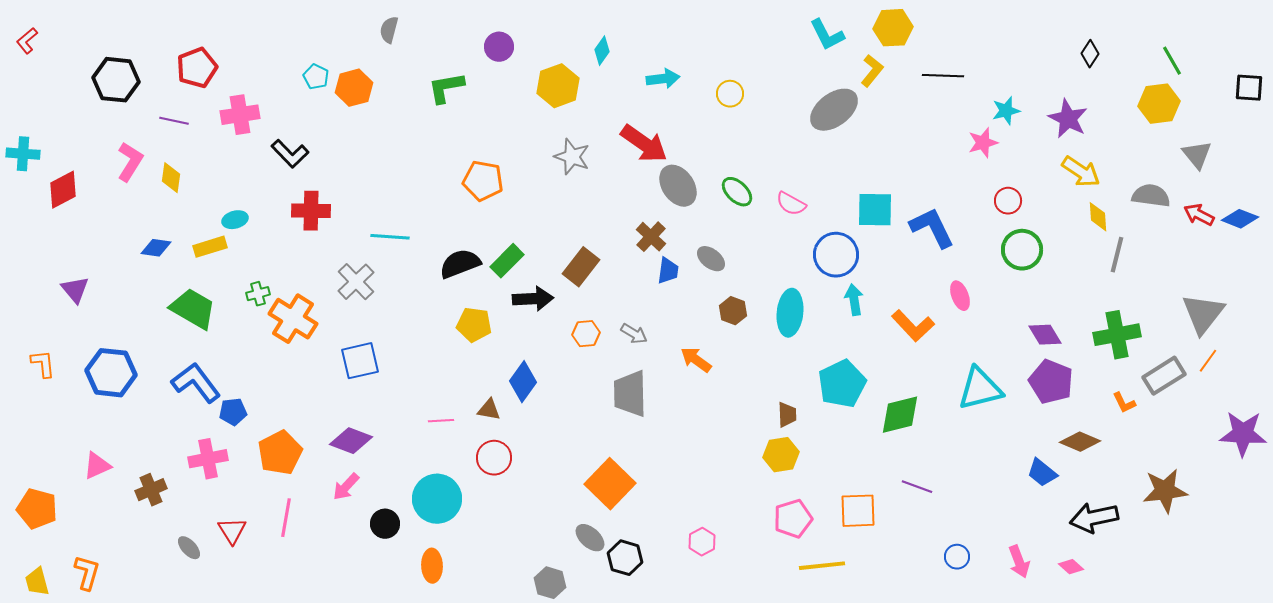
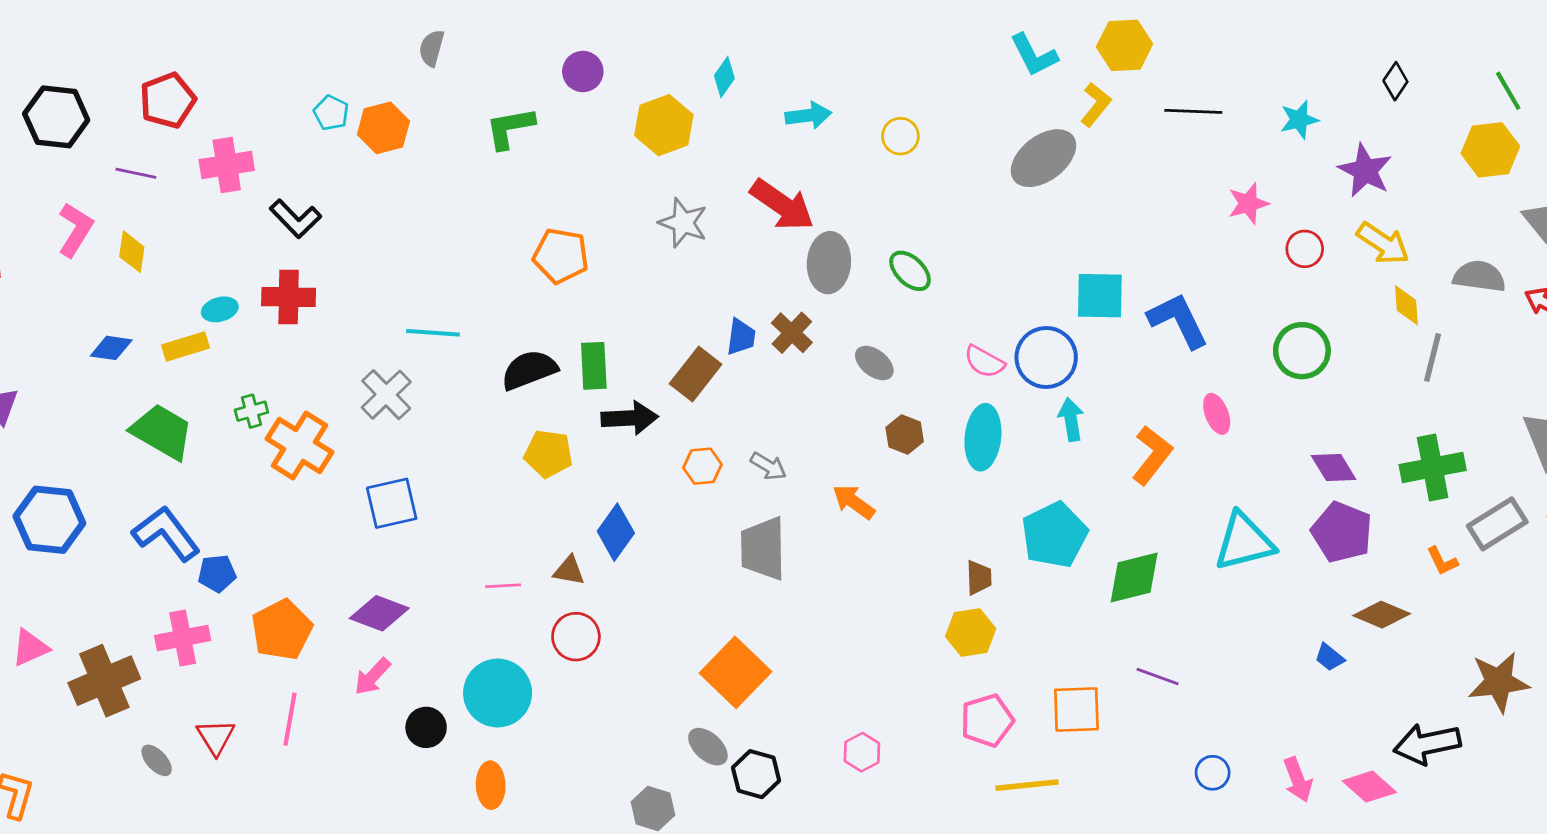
cyan star: (1006, 111) -> (1299, 120), moved
gray ellipse: (678, 186) -> (829, 263), turned 39
red circle: (1008, 201) -> (1305, 249), moved
pink semicircle: (791, 204) -> (984, 362), moved
red cross: (311, 211) -> (289, 297), moved
green rectangle: (507, 261) -> (594, 366), turned -48
blue trapezoid: (668, 271) -> (741, 337), moved
orange L-shape: (913, 326) -> (1152, 455), turned -99
blue trapezoid: (1042, 473) -> (1329, 657), size x0.7
brown cross: (151, 490) -> (104, 681), size x1.6
black arrow: (1094, 518) -> (1427, 744), moved
pink diamond: (1071, 567) -> (1369, 787), size x1.5

